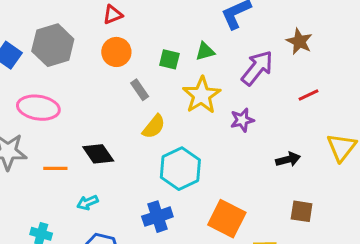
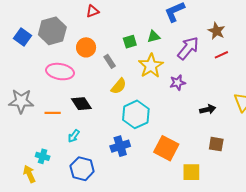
orange circle: (116, 52) -> (86, 47), moved
green square: (169, 59) -> (130, 42), turned -32
red line: (308, 95) -> (221, 55), moved
pink ellipse: (38, 108) -> (60, 72), moved
cyan arrow: (87, 203) -> (74, 136), turned -32

